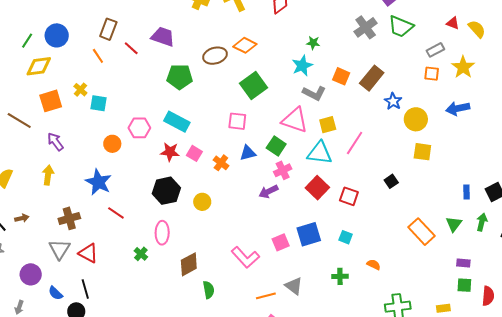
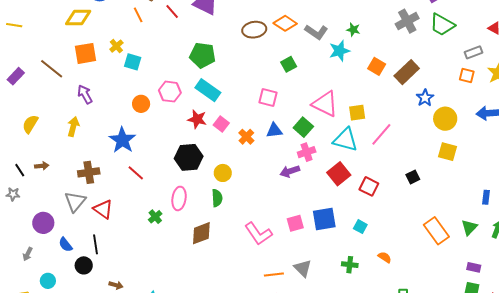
green pentagon: (180, 77) -> (203, 55), moved
green square: (254, 86) -> (289, 64), size x0.6
gray L-shape: (314, 93) -> (316, 32), moved
green semicircle: (209, 290) -> (217, 198), moved

